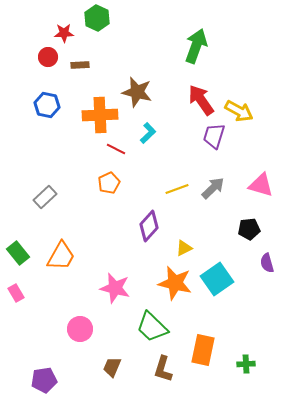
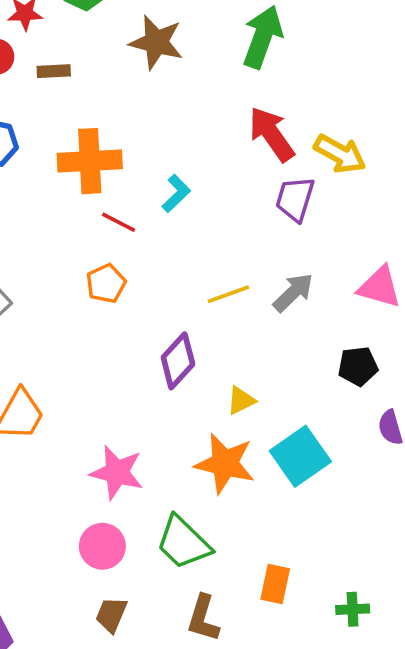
brown star: (137, 92) -> (156, 42), moved
pink circle: (80, 329) -> (102, 546), moved
orange rectangle: (203, 350) -> (275, 584), size x0.7

